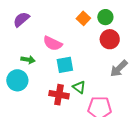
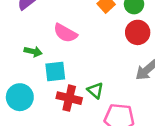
cyan square: (65, 65) -> (55, 71), moved
cyan circle: (17, 80) -> (20, 97), moved

